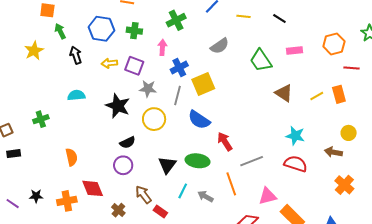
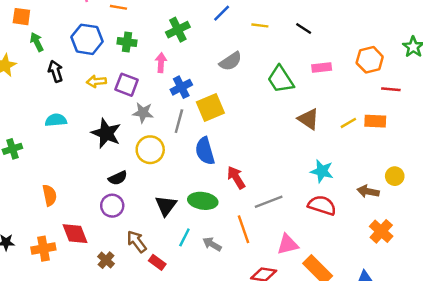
orange rectangle: (339, 94) -> (375, 121), turned -72
blue semicircle: (199, 120) -> (205, 151), turned 40
yellow circle: (349, 133) -> (395, 176), moved

